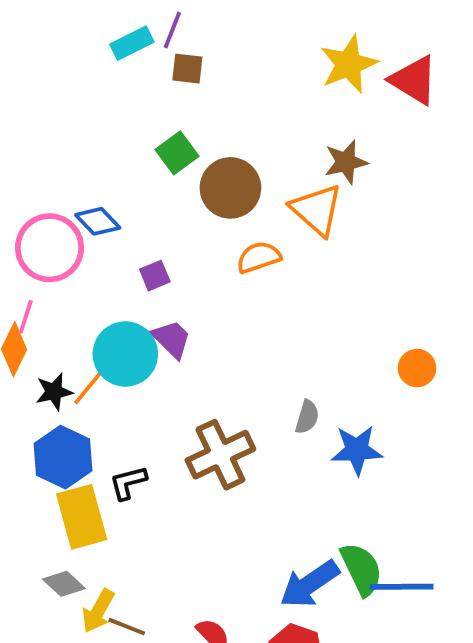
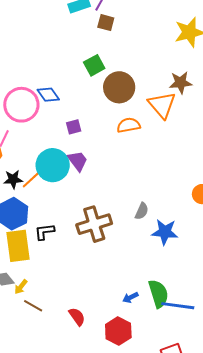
blue arrow: (310, 584) -> (131, 297), size x0.5
yellow arrow: (98, 611) -> (21, 287), moved, size x0.7

